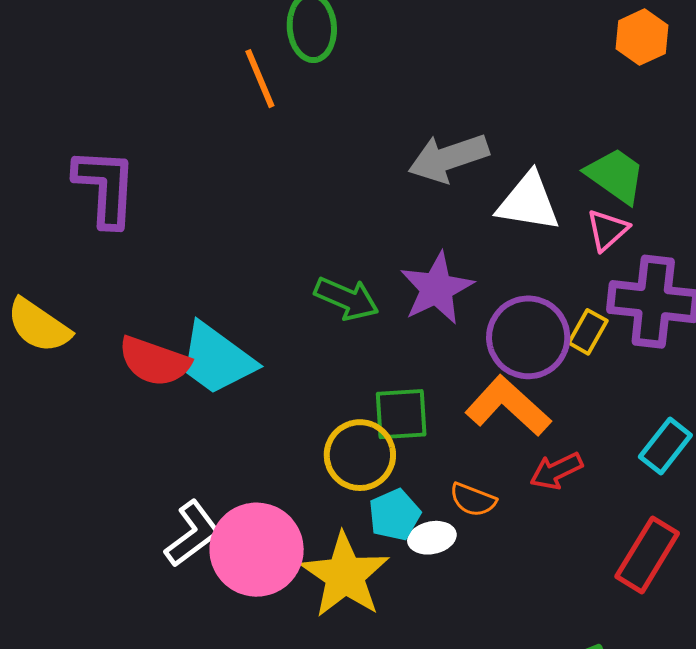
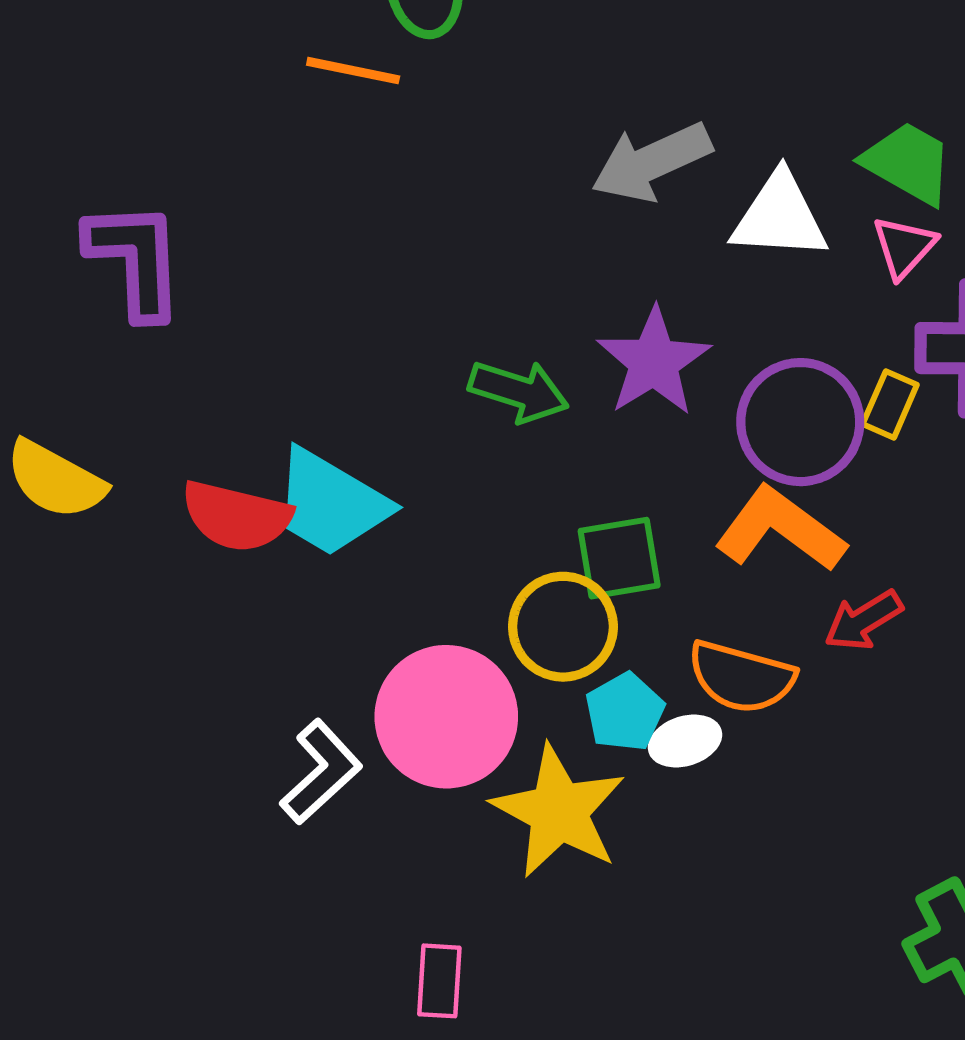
orange line: (260, 79) -> (353, 71), turned -50
orange semicircle: (473, 500) -> (741, 677), size x1.5
pink circle: (257, 550) -> (446, 717), moved

